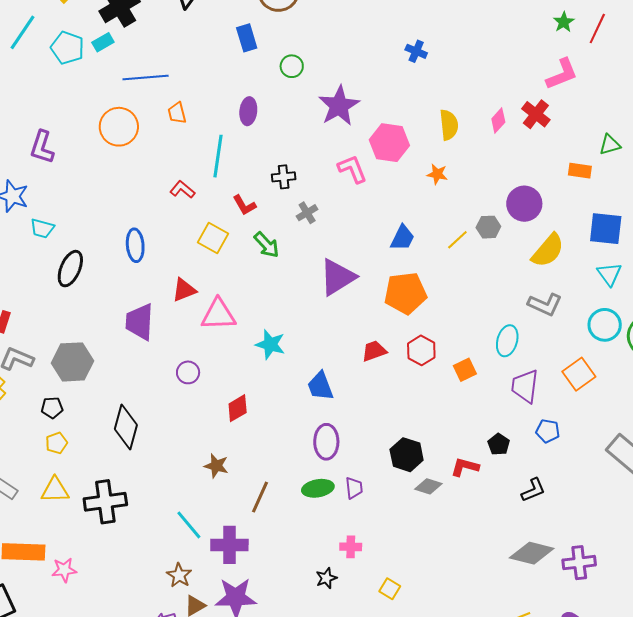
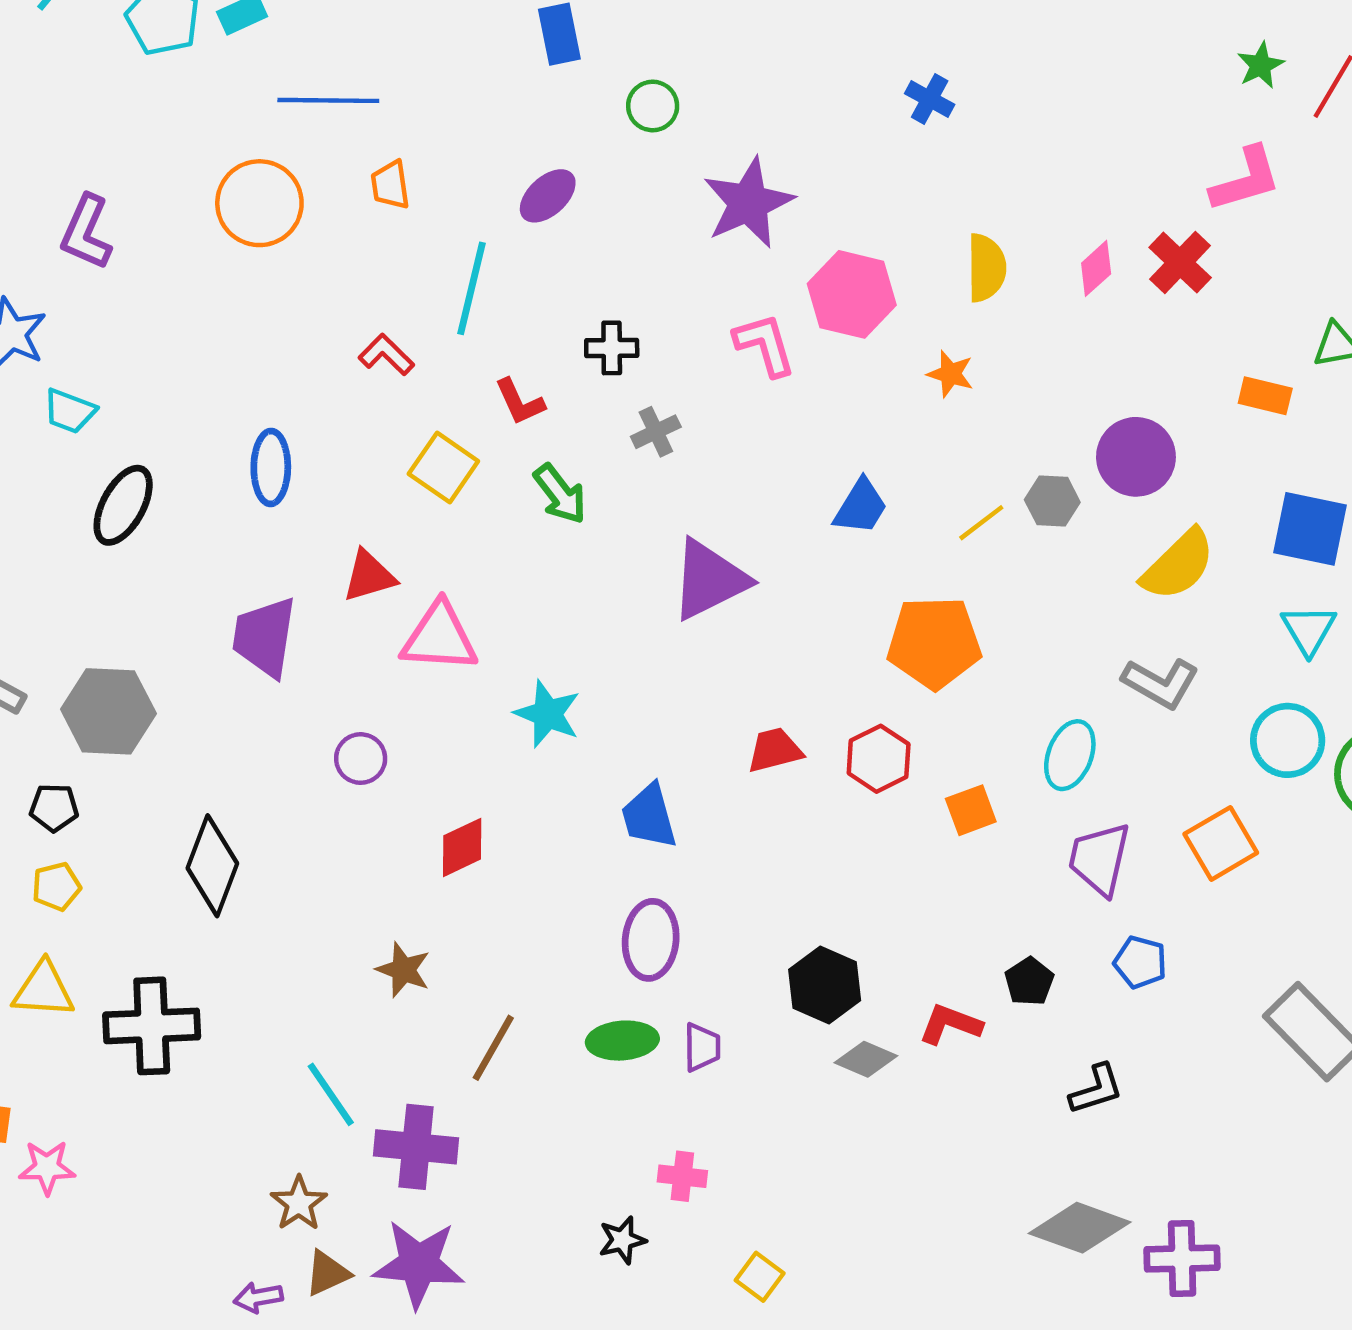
purple ellipse: (248, 111) -> (548, 196), turned 36
orange pentagon: (405, 293) -> (934, 642), moved

